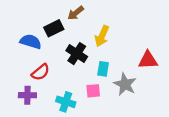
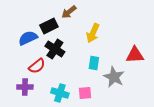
blue semicircle: (31, 42) -> (28, 38), turned -42
black cross: (77, 54) -> (55, 49), moved
pink square: (93, 91) -> (85, 93), moved

